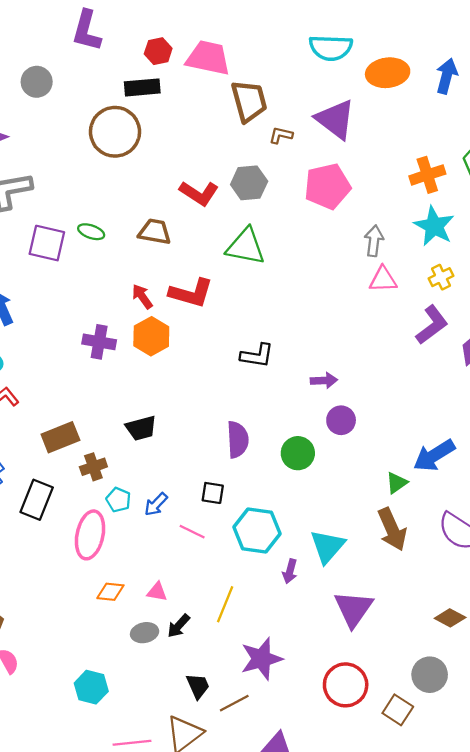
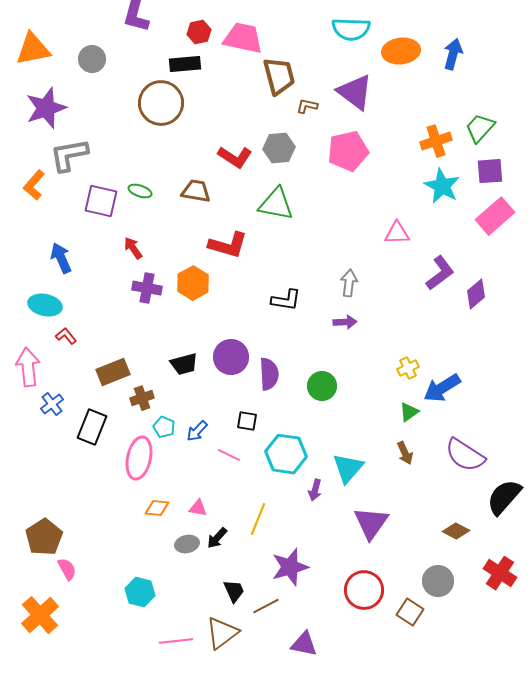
gray arrow: (374, 241) -> (349, 283), moved
yellow cross: (441, 277) -> (408, 368), moved
red arrow: (142, 296) -> (133, 248), moved
purple circle: (341, 420) -> (231, 357), moved, size x1.4
brown arrow: (392, 529) -> (405, 453), size x0.6

